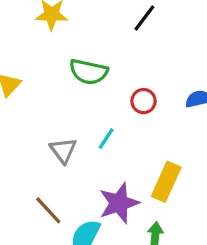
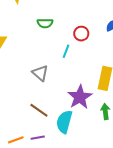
green semicircle: (89, 72) -> (45, 23), size x0.7
cyan line: (106, 139) -> (66, 51), moved

